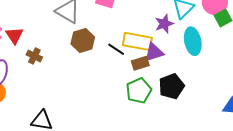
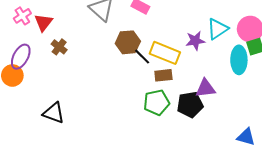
brown hexagon: (83, 41) -> (128, 42), moved
cyan ellipse: (193, 41) -> (239, 60), moved
purple triangle: (154, 52) -> (205, 88), moved

